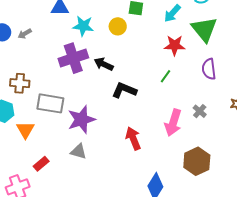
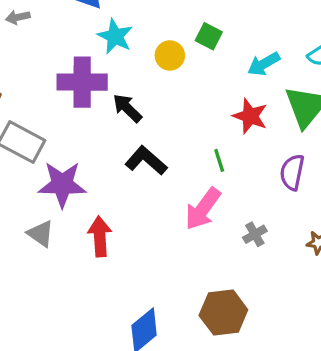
green line: (165, 76) -> (219, 160), turned -72
pink arrow: (173, 123) -> (203, 209), moved
red arrow: (133, 138) -> (100, 236), moved

